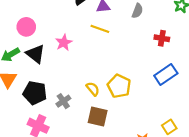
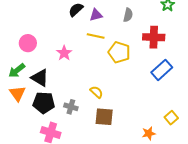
red cross: (162, 38) -> (154, 37), size x1.5
black triangle: (35, 54) -> (40, 78), moved
yellow pentagon: (119, 86) -> (119, 52), moved
gray cross: (63, 101) -> (71, 107), turned -32

